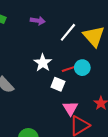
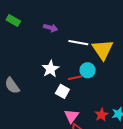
white line: (68, 32) -> (78, 43), turned 54
cyan circle: (82, 68) -> (88, 70), moved

